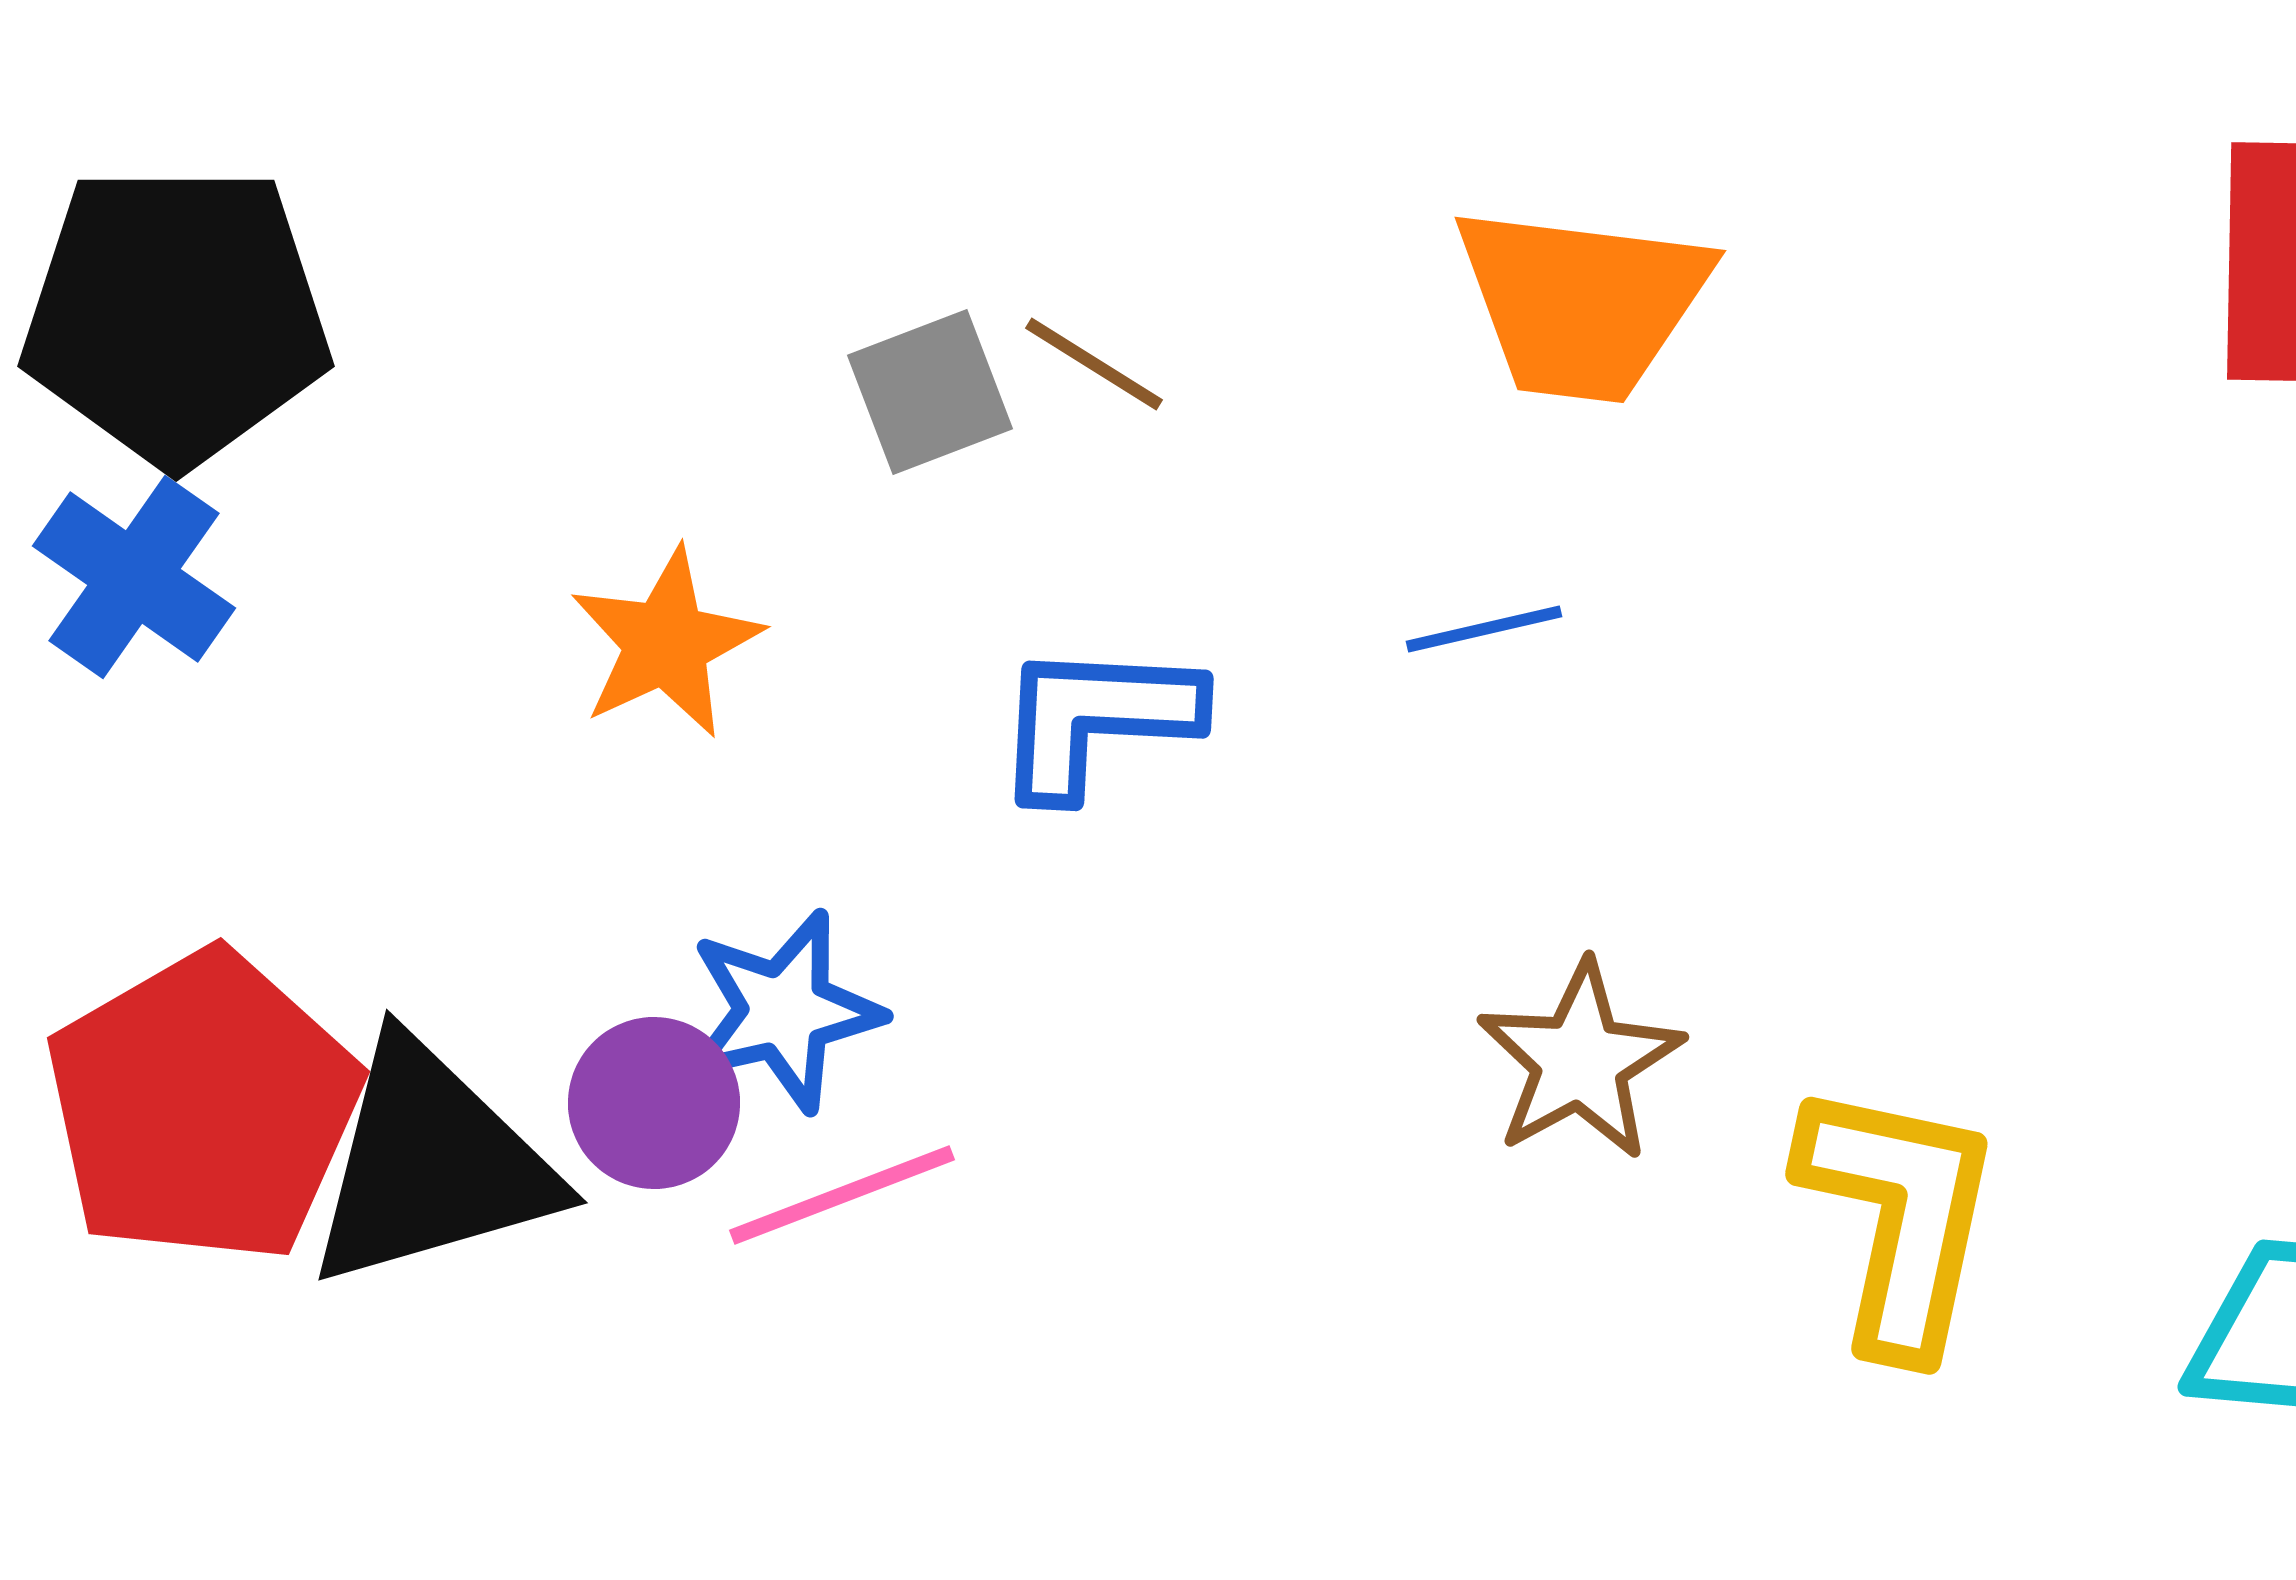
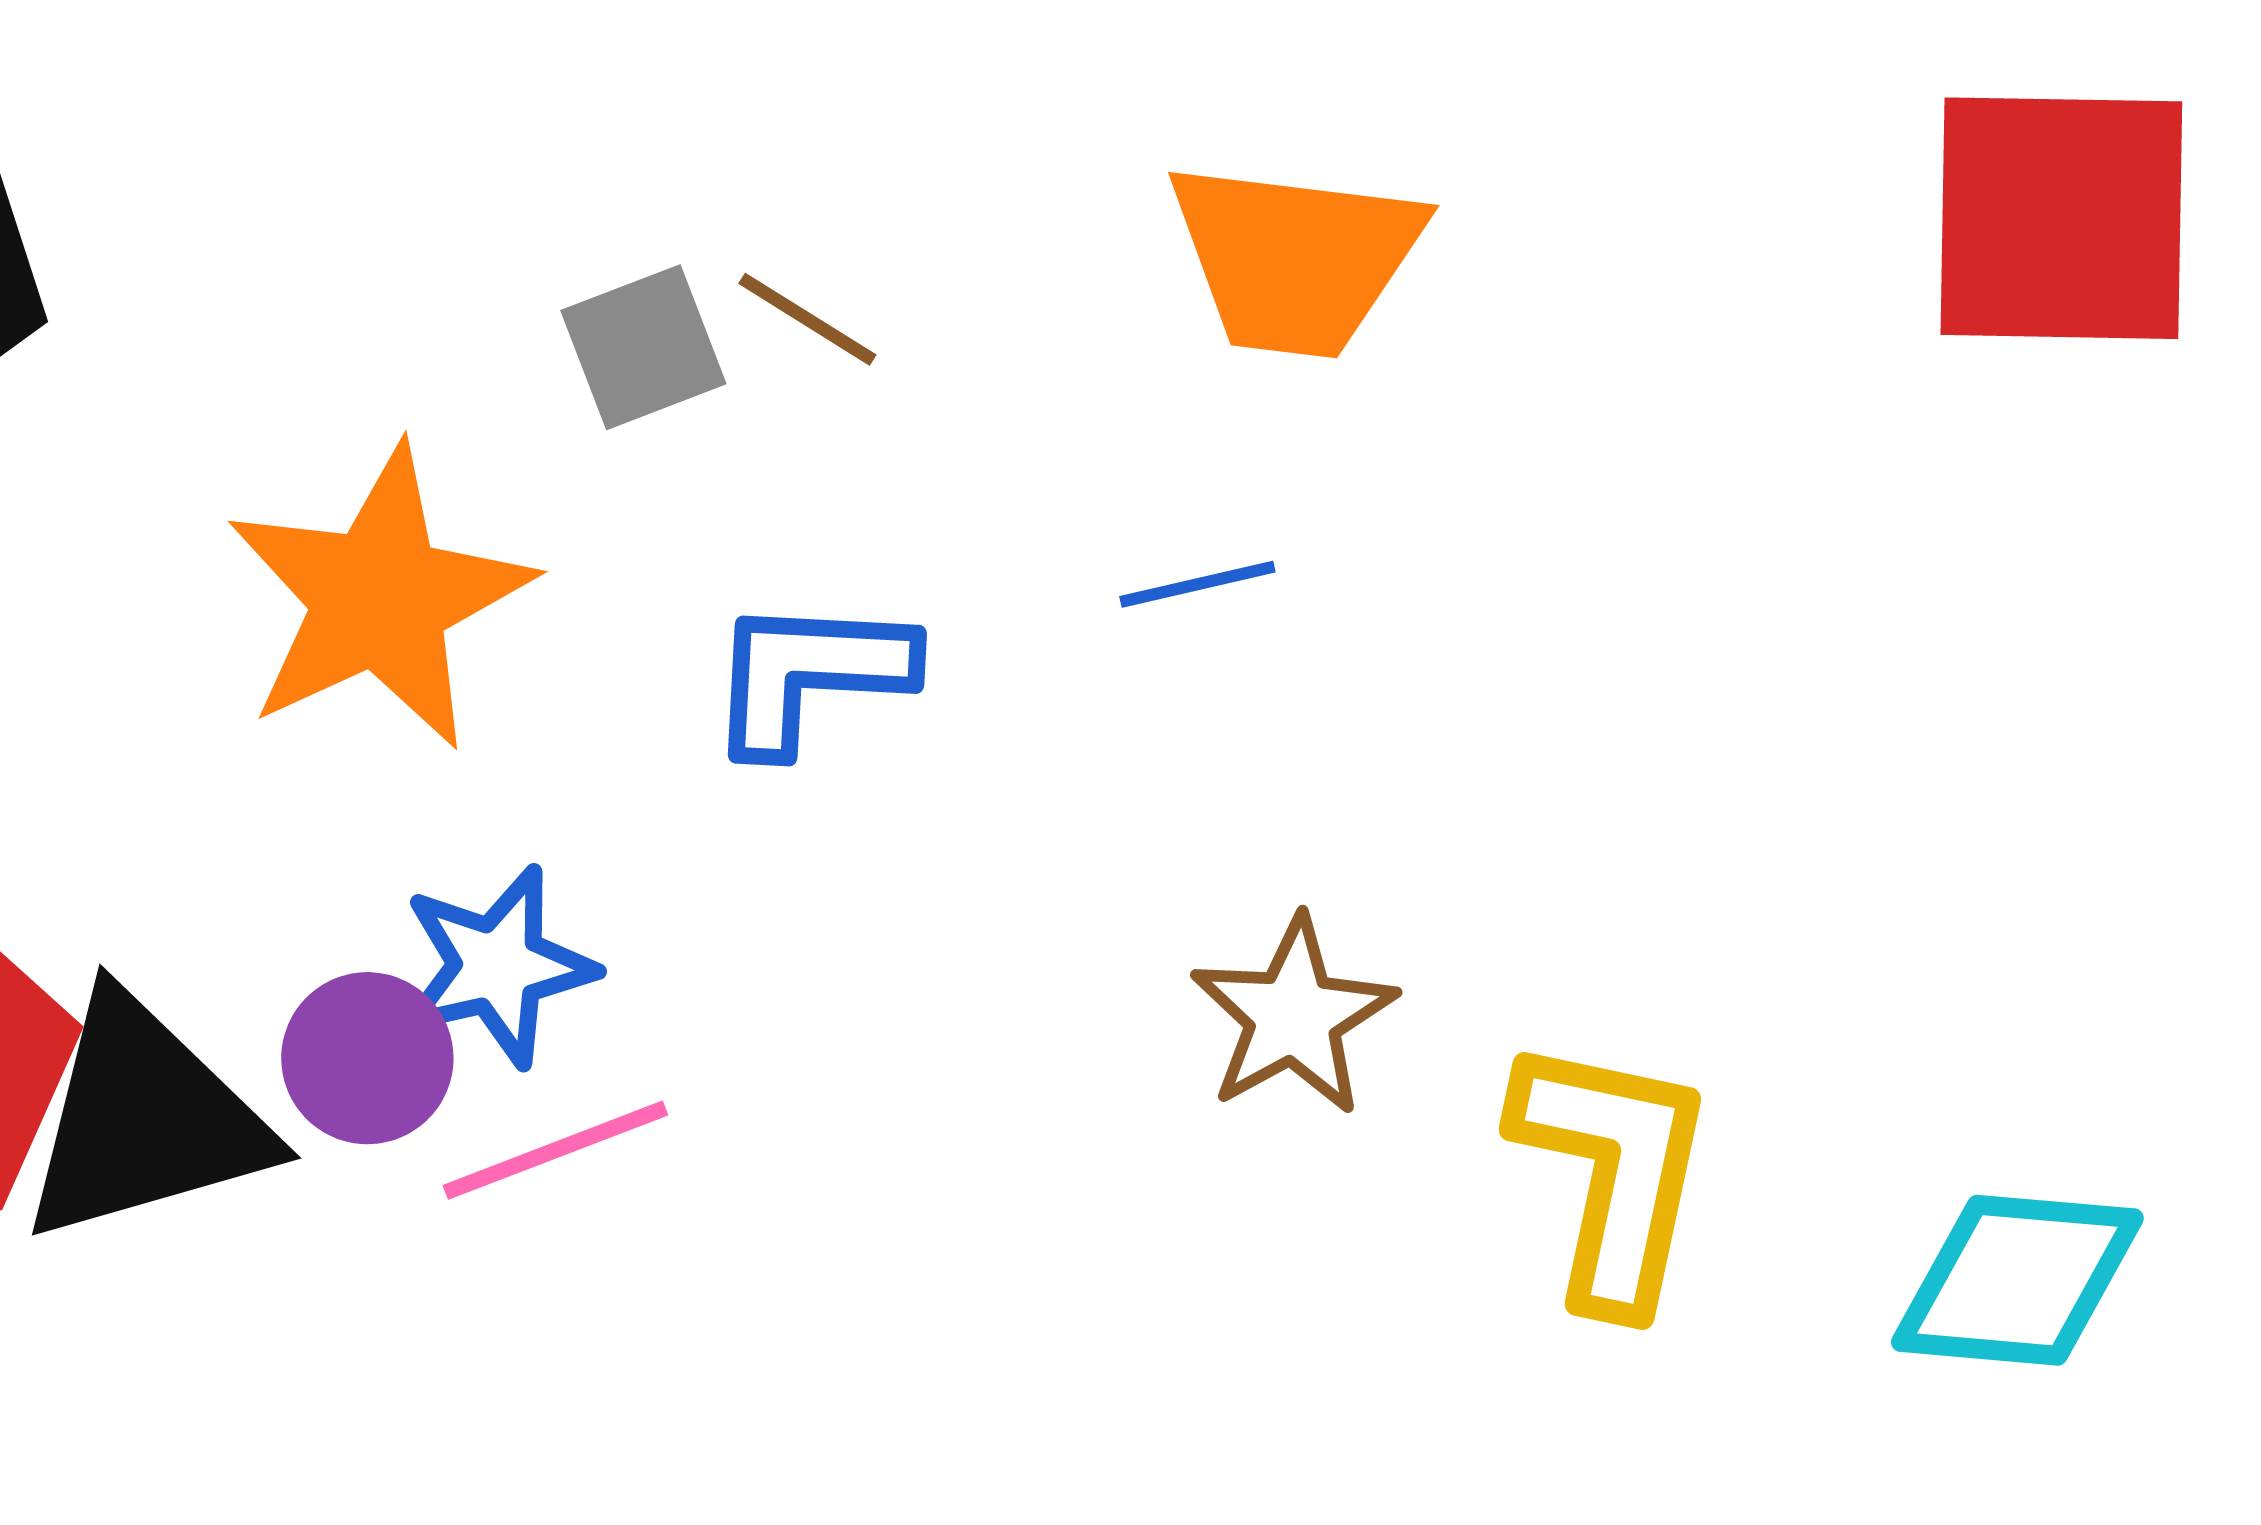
orange star: (666, 643) -> (379, 598), size x1.6

